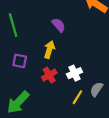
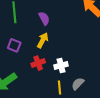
purple semicircle: (59, 25) -> (44, 18), moved
yellow line: (77, 97) -> (60, 87), turned -48

